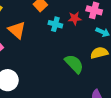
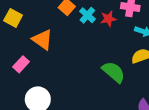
cyan cross: (55, 24) -> (87, 15), moved, turned 32

